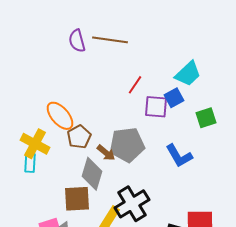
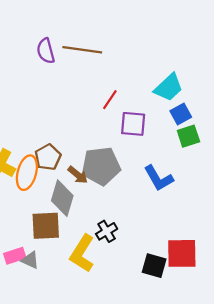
blue square: (174, 98) -> (181, 114), moved
orange ellipse: (60, 116) -> (27, 173), moved, turned 56
black cross: (132, 204) -> (107, 231), size x0.6

